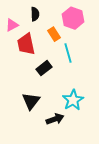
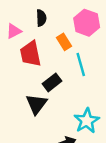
black triangle: (31, 101) -> (36, 104), moved

